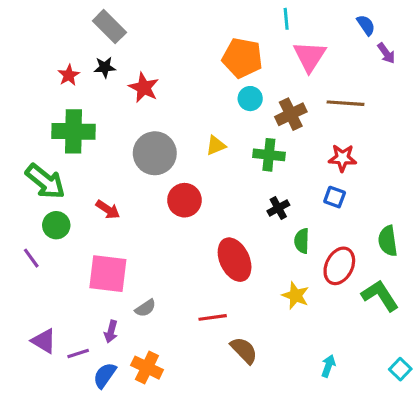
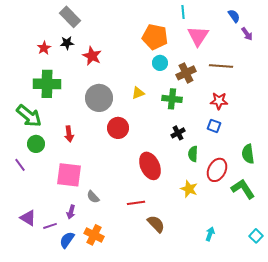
red arrow: (108, 210) -> (69, 134), turned 49
gray semicircle: (145, 308) -> (93, 197), turned 80

